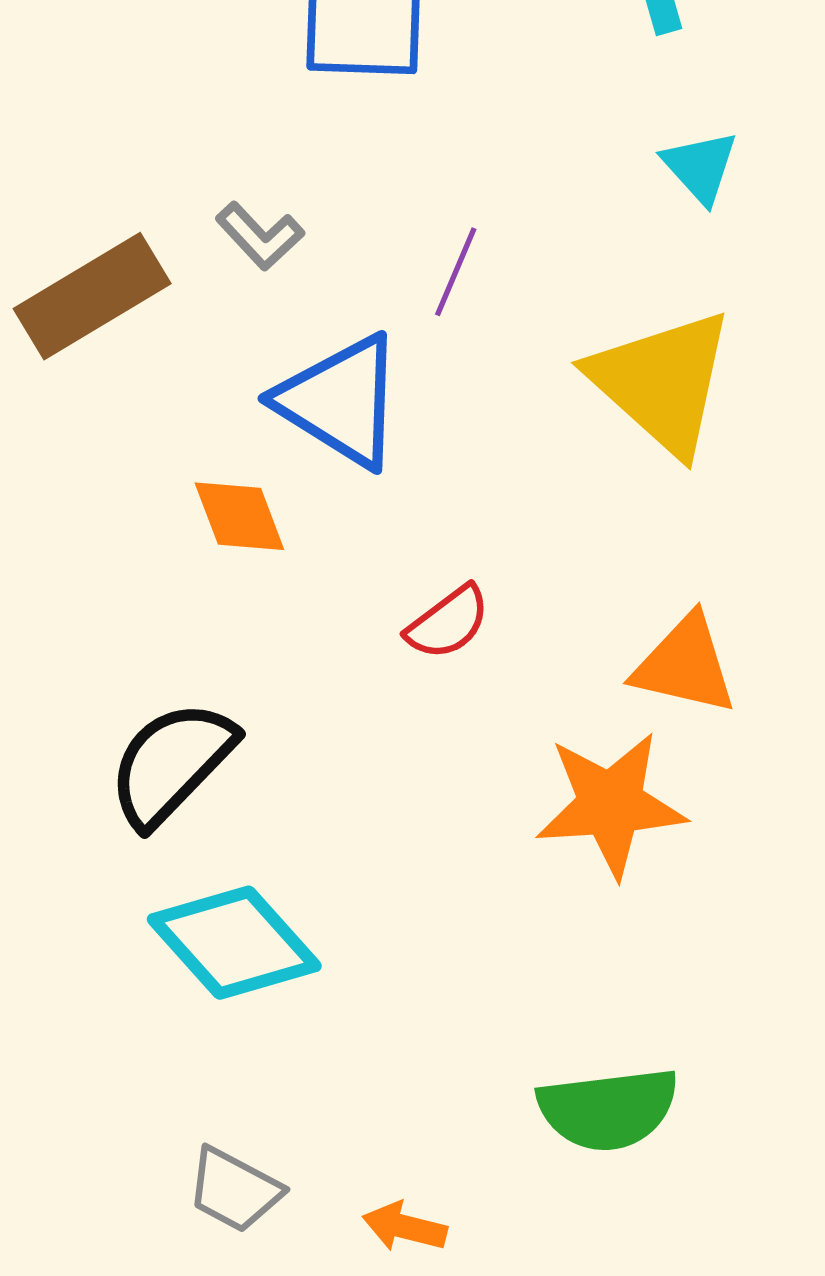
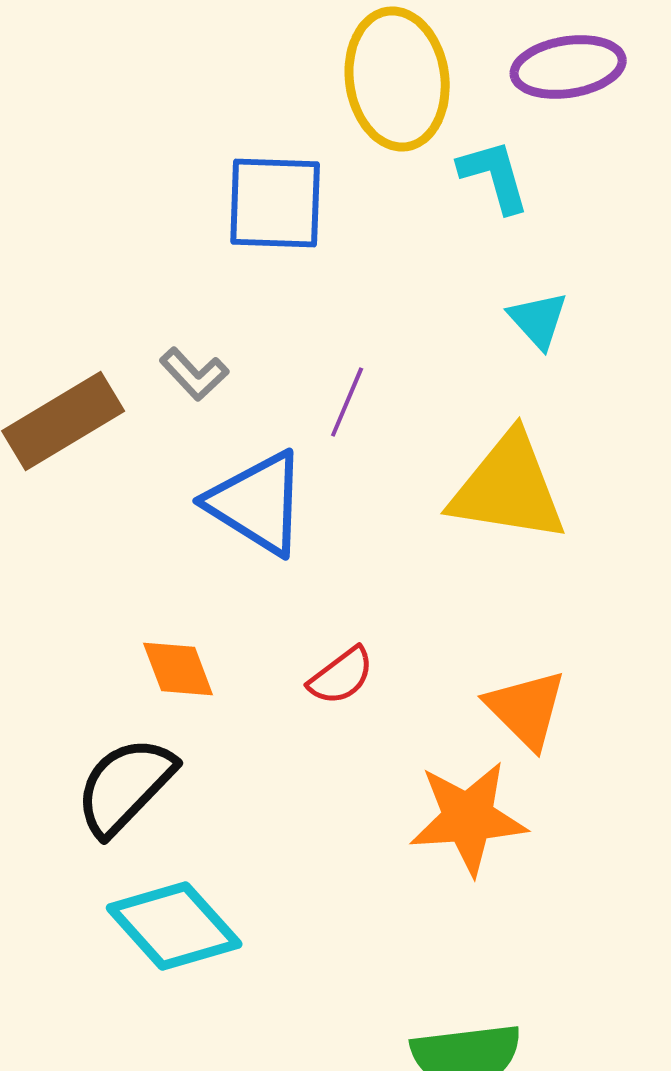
yellow triangle: (662, 382) -> (508, 488), turned -33
orange diamond: (239, 516) -> (178, 669), moved
orange triangle: (685, 665) -> (526, 709), turned 32

